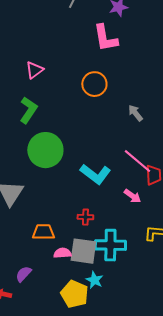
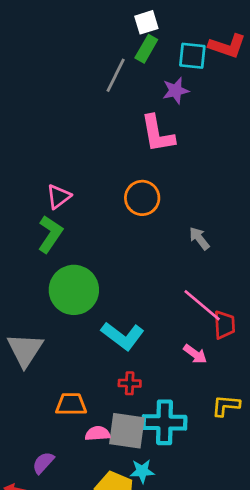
pink triangle: (34, 70) -> (59, 197), moved
cyan L-shape: (95, 174) -> (123, 336), moved
cyan star: (94, 280) -> (142, 471), turned -30

